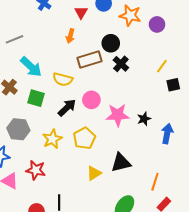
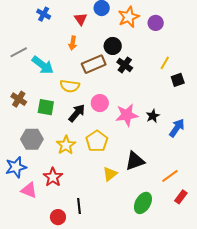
orange star: (130, 15) -> (129, 17), turned -30
cyan arrow: (31, 67) -> (43, 65), moved
blue arrow: (167, 134) -> (177, 128), turned 30
red star: (36, 170) -> (53, 177), turned 30
orange line: (155, 182) -> (170, 176), turned 42

